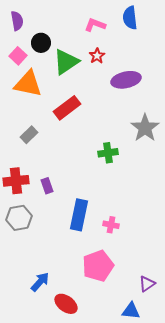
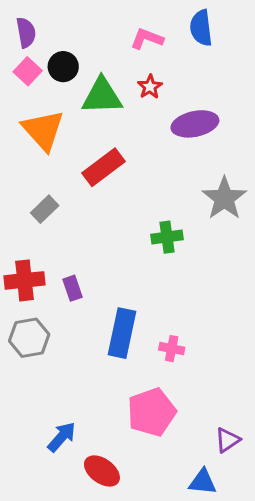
pink square: (18, 56) -> (28, 71), moved
green triangle: (66, 62) -> (102, 96), turned 32
orange triangle: (28, 84) -> (43, 130), turned 36

